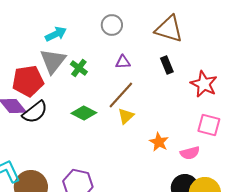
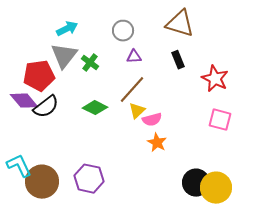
gray circle: (112, 25) -> (123, 31), moved
orange star: (159, 142) -> (157, 143), moved
pink semicircle: (190, 153) -> (152, 120), moved

